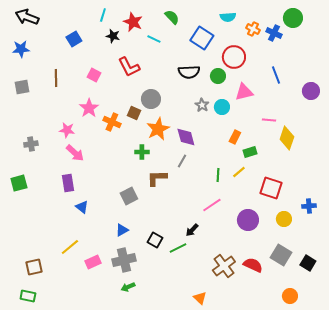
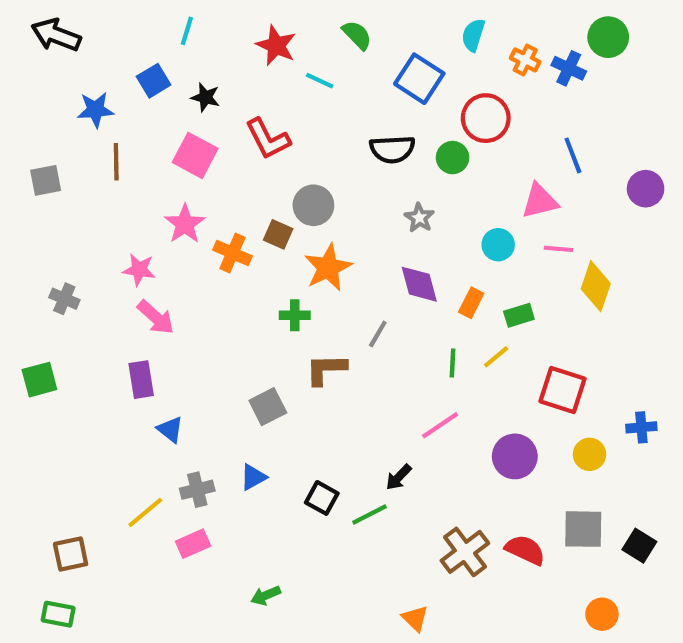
cyan line: (103, 15) -> (187, 31), moved
cyan semicircle: (228, 17) -> (473, 35), turned 112
black star: (113, 36) -> (206, 97), moved
blue star: (21, 49) -> (95, 110), moved
pink square: (94, 75) -> (195, 155), size x1.5
pink triangle: (244, 92) -> (540, 201), moved
cyan circle: (222, 107) -> (498, 245), moved
purple diamond: (186, 137) -> (419, 284), moved
orange rectangle: (235, 137) -> (471, 303), moved
gray cross: (31, 144) -> (64, 299), turned 32
gray square: (281, 255) -> (583, 529), turned -30
gray cross: (124, 260) -> (197, 490), moved, size x0.7

